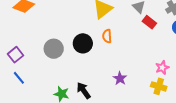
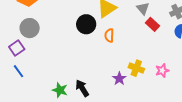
black circle: (83, 43) -> (86, 24), moved
gray circle: (54, 49) -> (30, 28), moved
yellow cross: (159, 86) -> (136, 68), moved

